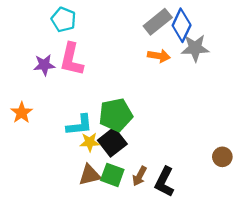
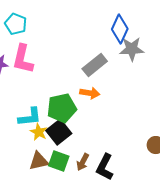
gray rectangle: (158, 22) -> (95, 65), moved
orange arrow: (159, 56) -> (90, 93), moved
yellow star: (90, 142) -> (39, 132), turned 30

